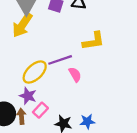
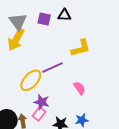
pink semicircle: (75, 74) -> (79, 88), moved
purple star: (28, 96) -> (42, 102), moved

